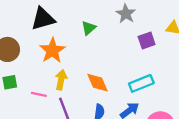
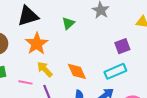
purple square: (147, 40) -> (122, 46), moved
yellow arrow: (61, 80) -> (45, 69), turned -54

